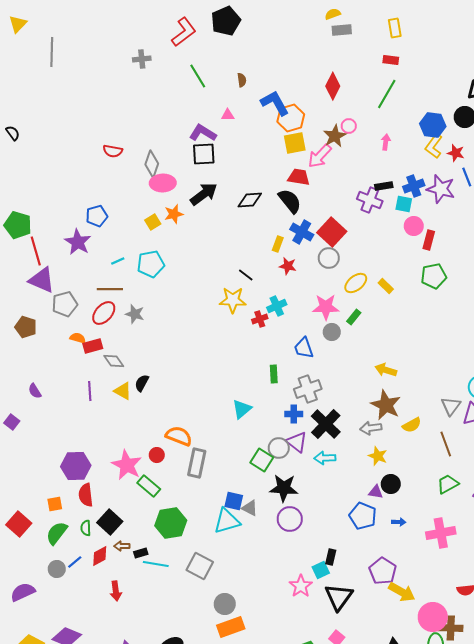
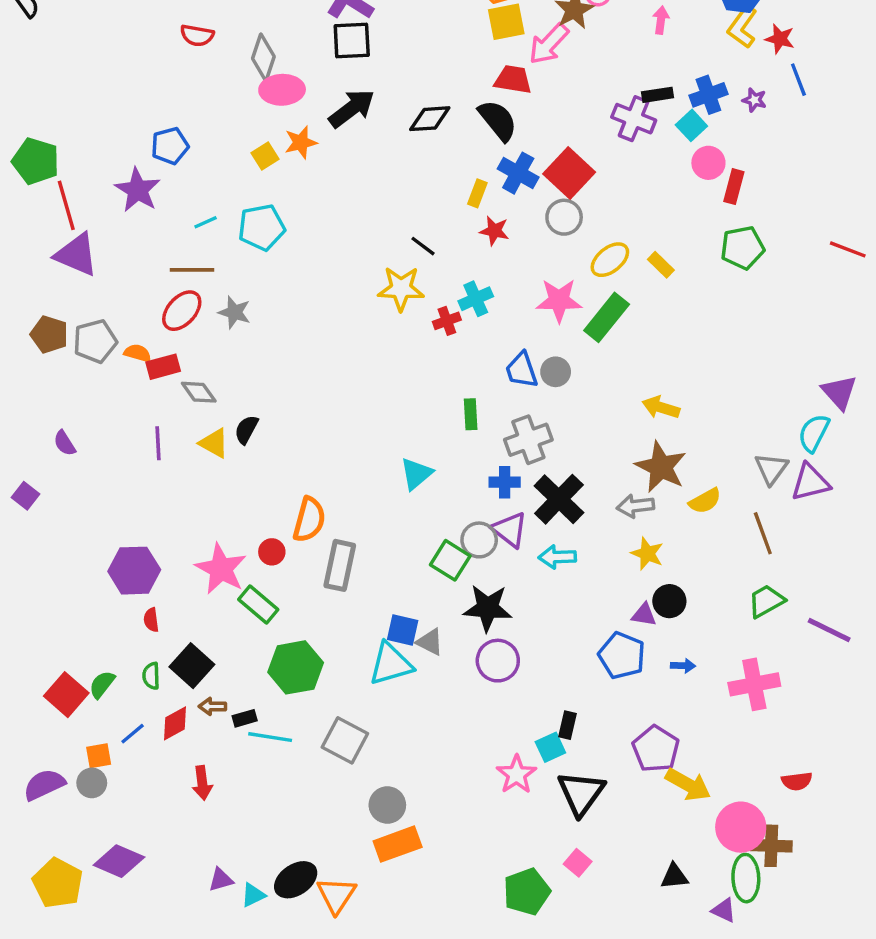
purple star: (441, 189) -> (754, 100), size x0.5
cyan square: (404, 204) -> (691, 125), turned 36
gray pentagon: (65, 304) -> (95, 341), moved
green rectangle: (354, 317) -> (607, 317), size x1.8
gray circle: (332, 332) -> (556, 372), moved
orange semicircle: (179, 436) -> (309, 520), turned 84
red semicircle: (86, 495) -> (151, 620), size x0.6
orange square: (55, 504) -> (99, 756), moved
red square: (19, 524) -> (66, 695), moved
green semicircle: (57, 533) -> (102, 684), size x0.7
gray circle: (57, 569) -> (92, 783), moved

